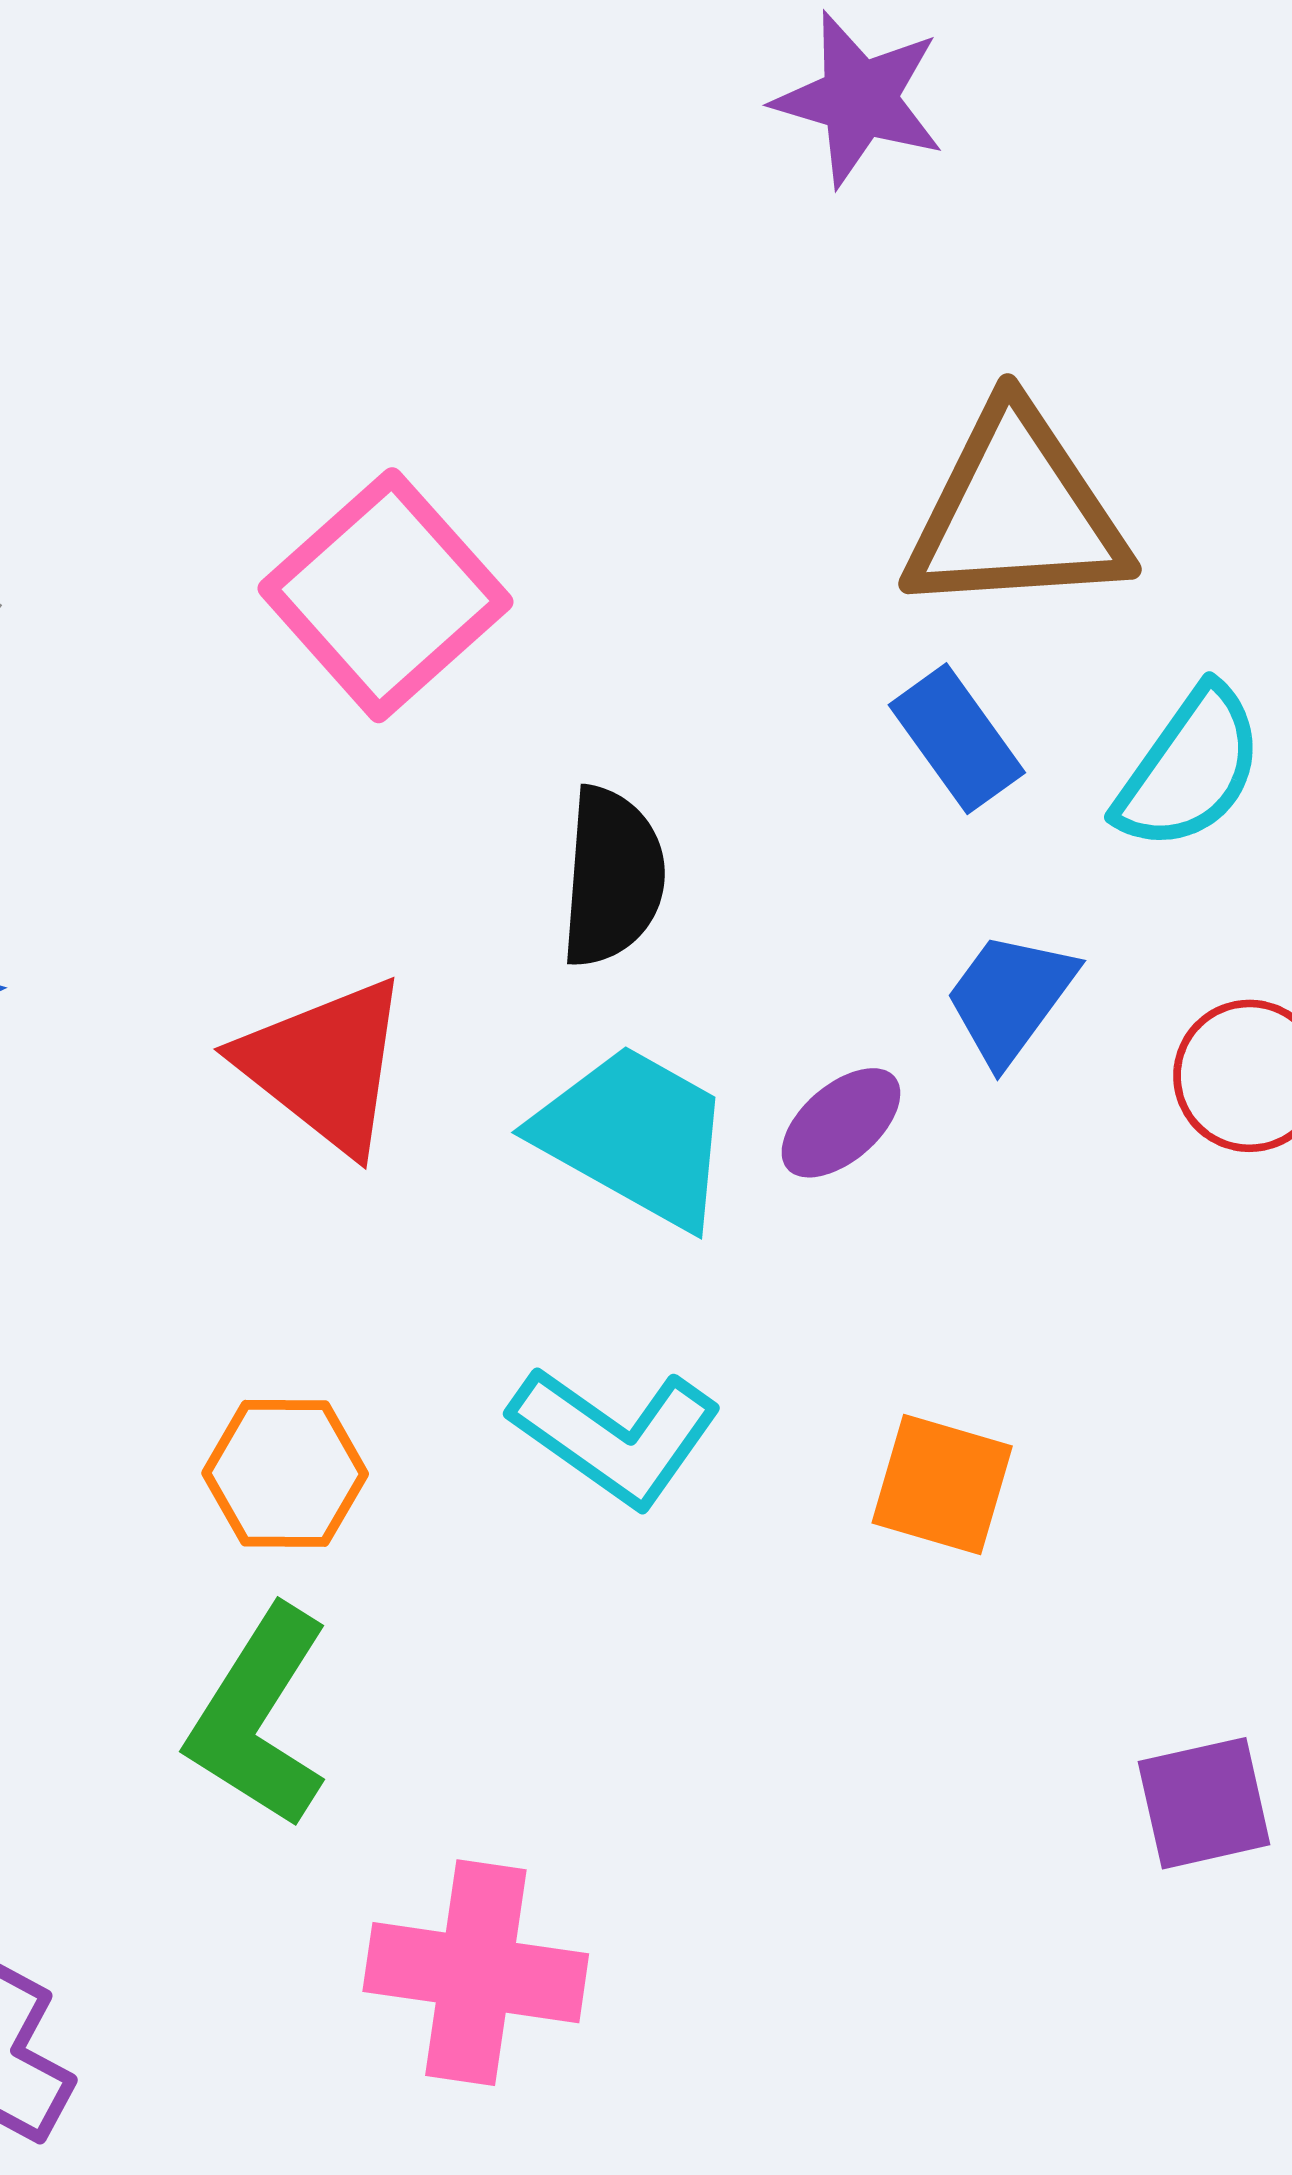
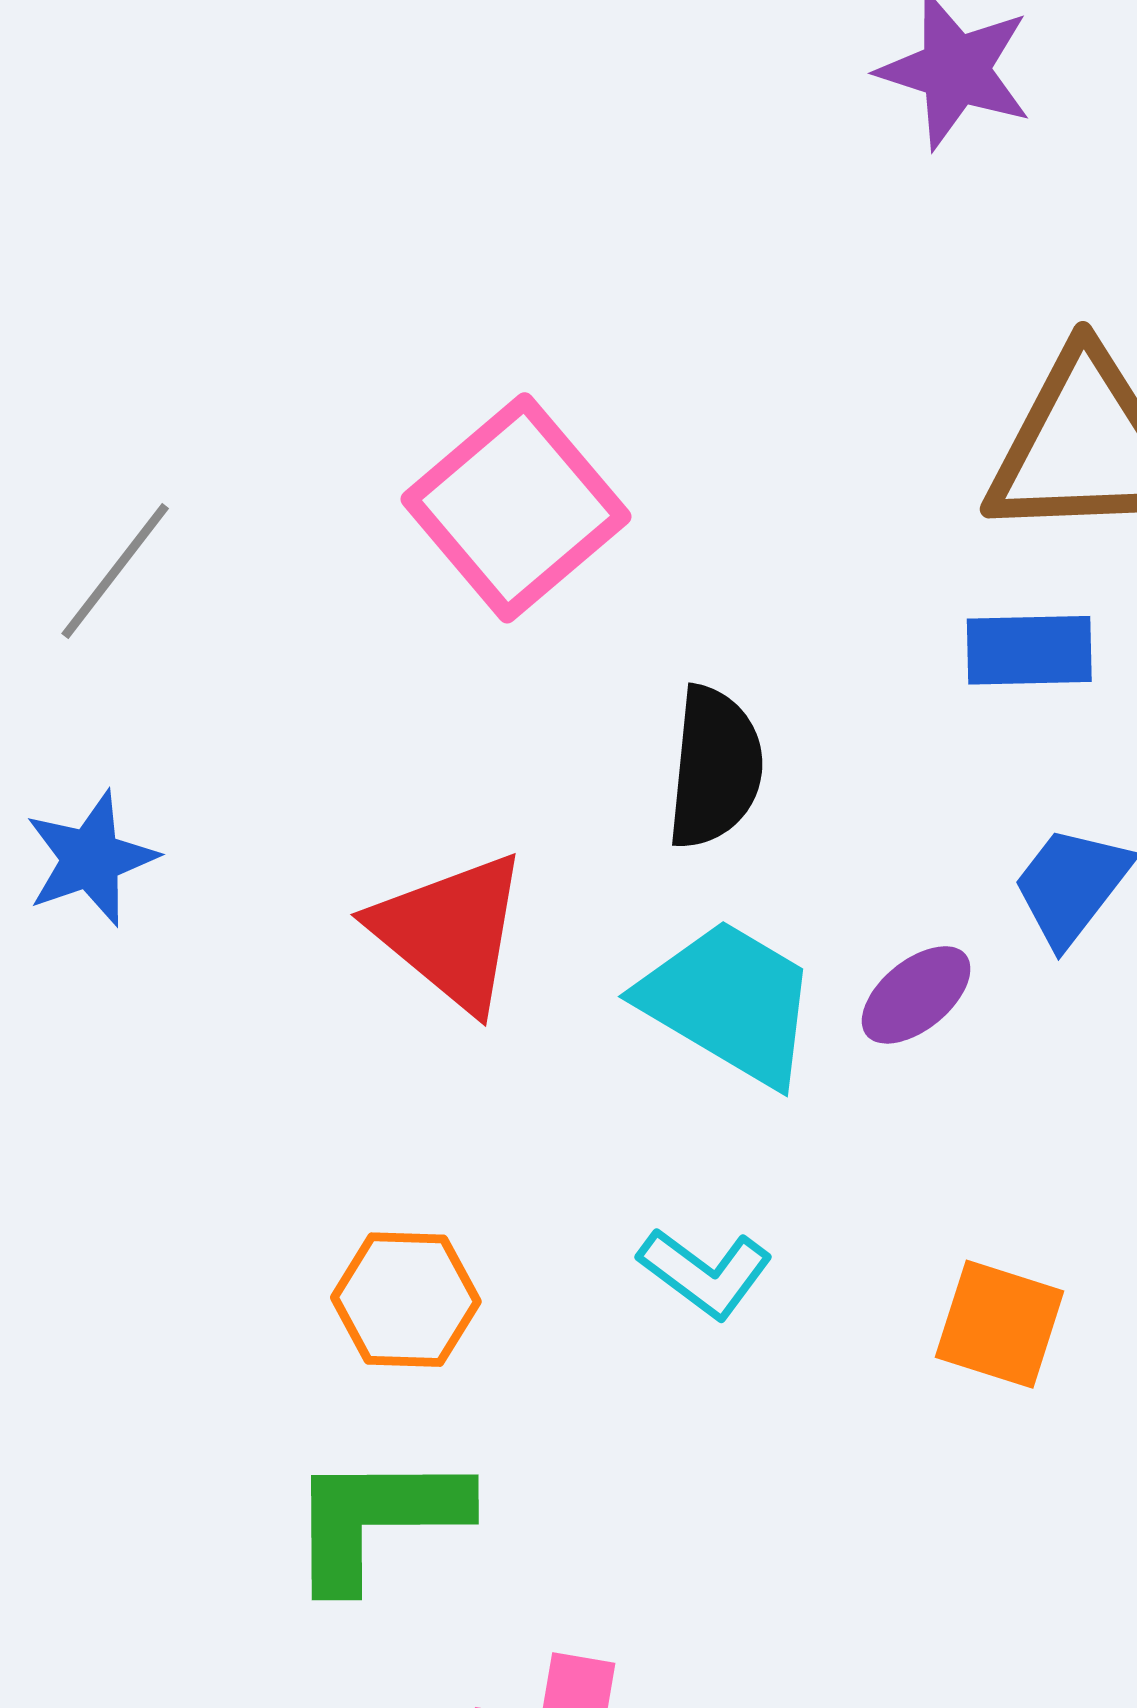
blue rectangle: (957, 739) -> (1029, 650), turned -57
cyan L-shape: (615, 1436) -> (705, 1273), size x0.7
green L-shape: (259, 1717) -> (377, 1519), turned 56

